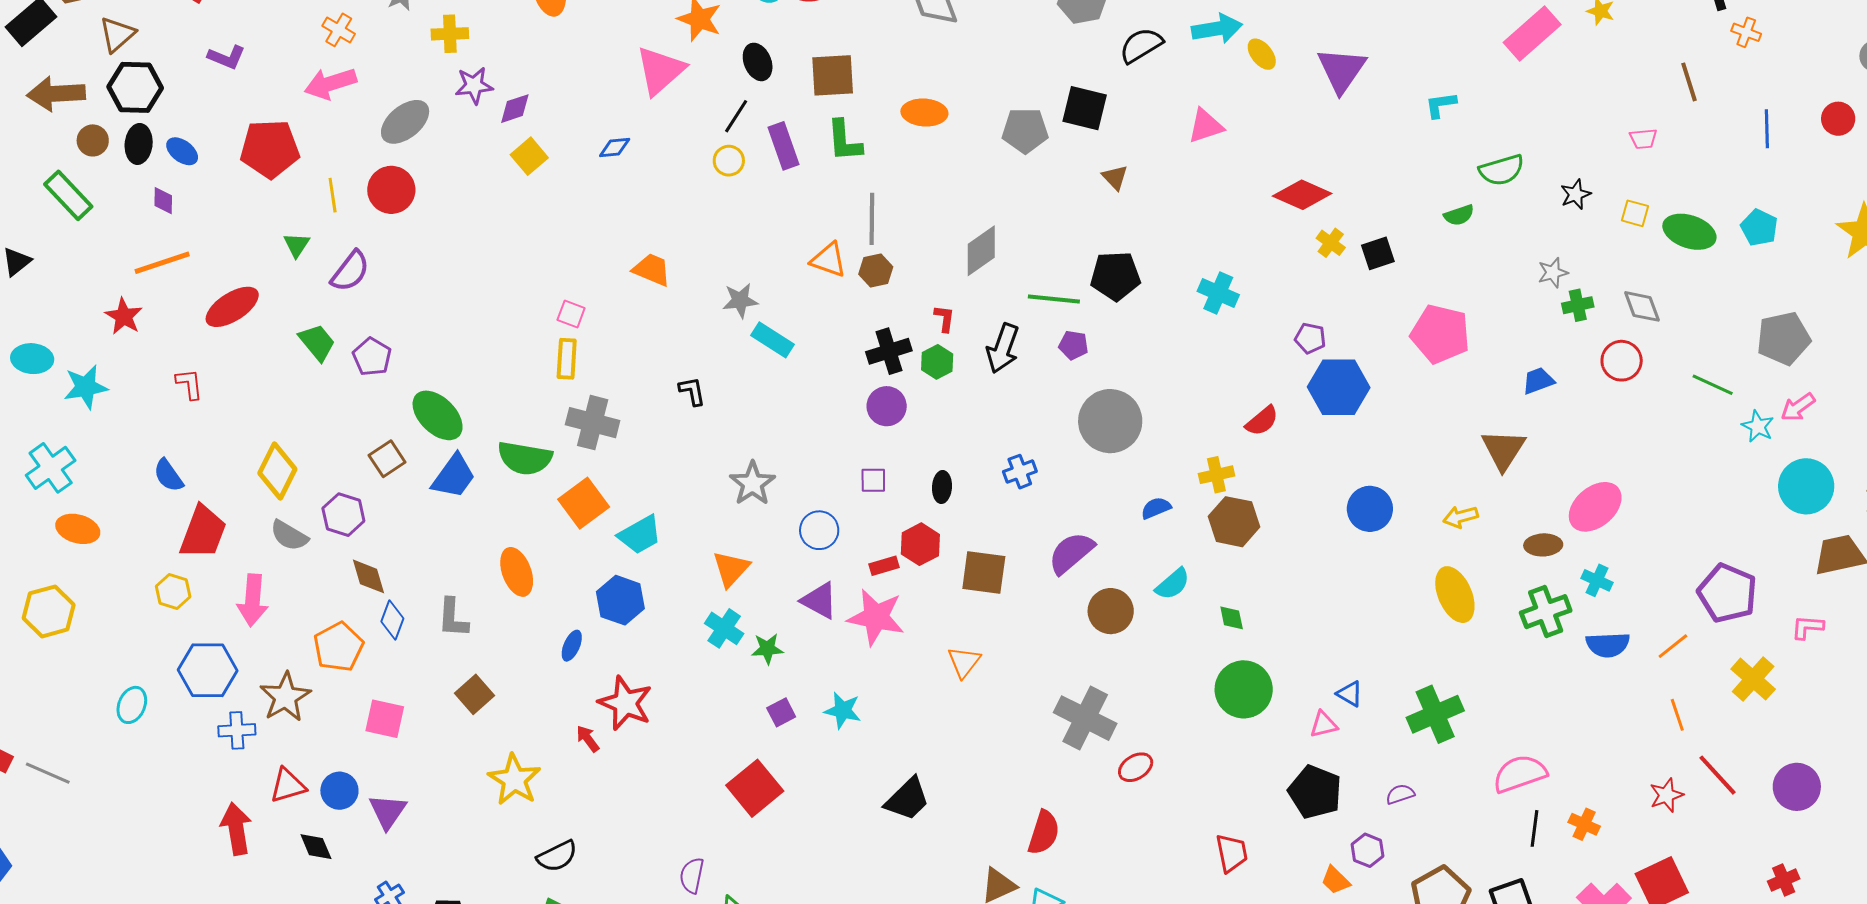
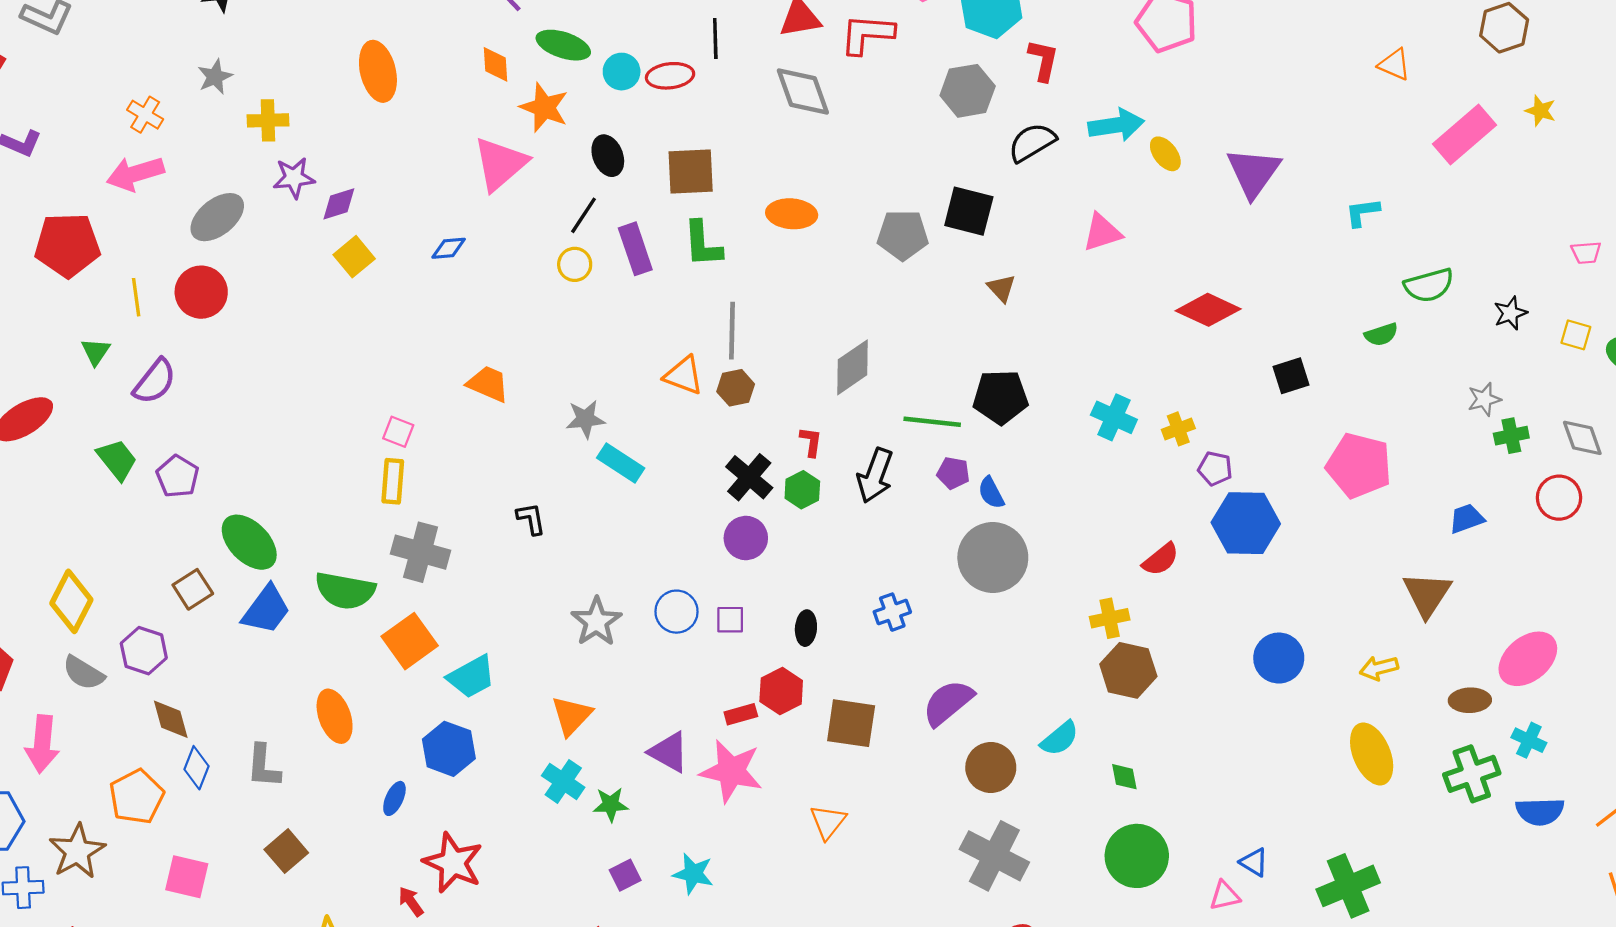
yellow cross: (1331, 243) -> (1178, 429), moved, turned 32
black cross: (889, 351) -> (749, 477), turned -33
blue semicircle: (1156, 508) -> (991, 493), moved, turned -96
blue circle: (819, 530) -> (677, 612), moved
gray cross: (1085, 718) -> (994, 856), moved

